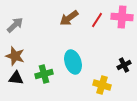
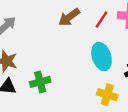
cyan ellipse: (73, 62) -> (101, 56), moved

